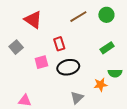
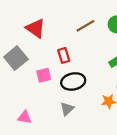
gray square: (16, 47) -> (16, 58), size x1.5
gray triangle: (77, 98) -> (67, 109), moved

